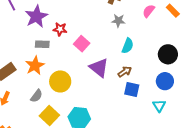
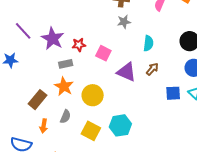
gray star: (118, 21) -> (124, 22), moved
blue square: (132, 90) -> (173, 93), moved
gray semicircle: (36, 96) -> (65, 117), moved

